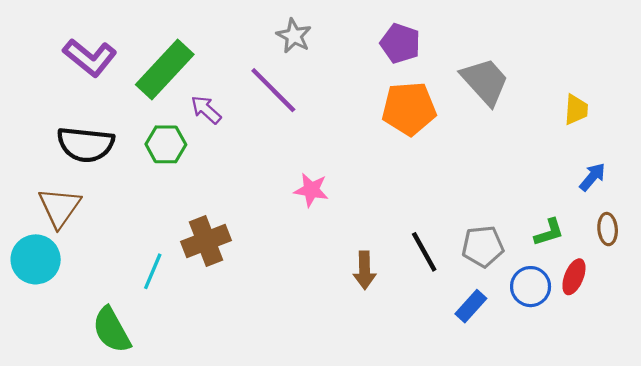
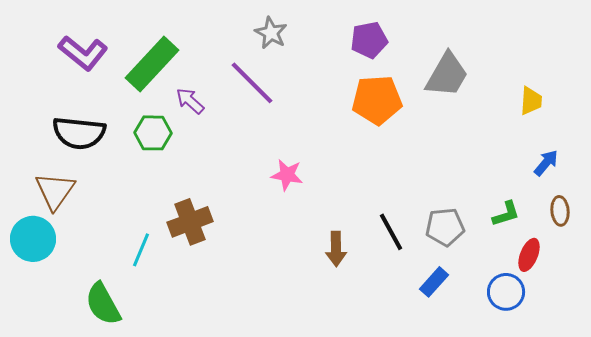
purple pentagon: (400, 43) -> (369, 40), turned -30
gray trapezoid: (485, 81) -> (447, 75), turned 72
blue circle: (531, 287) -> (506, 292), moved

